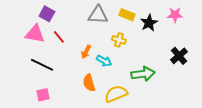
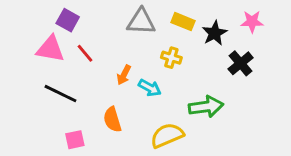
black cross: (179, 56) -> (241, 63), moved
orange semicircle: (89, 83) -> (112, 120), moved
pink square: (43, 95) -> (75, 140), moved

